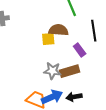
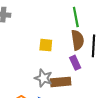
brown semicircle: (58, 30) -> (78, 40), moved, turned 66

